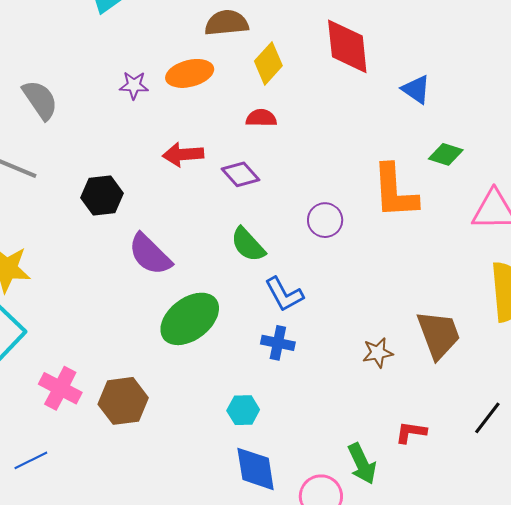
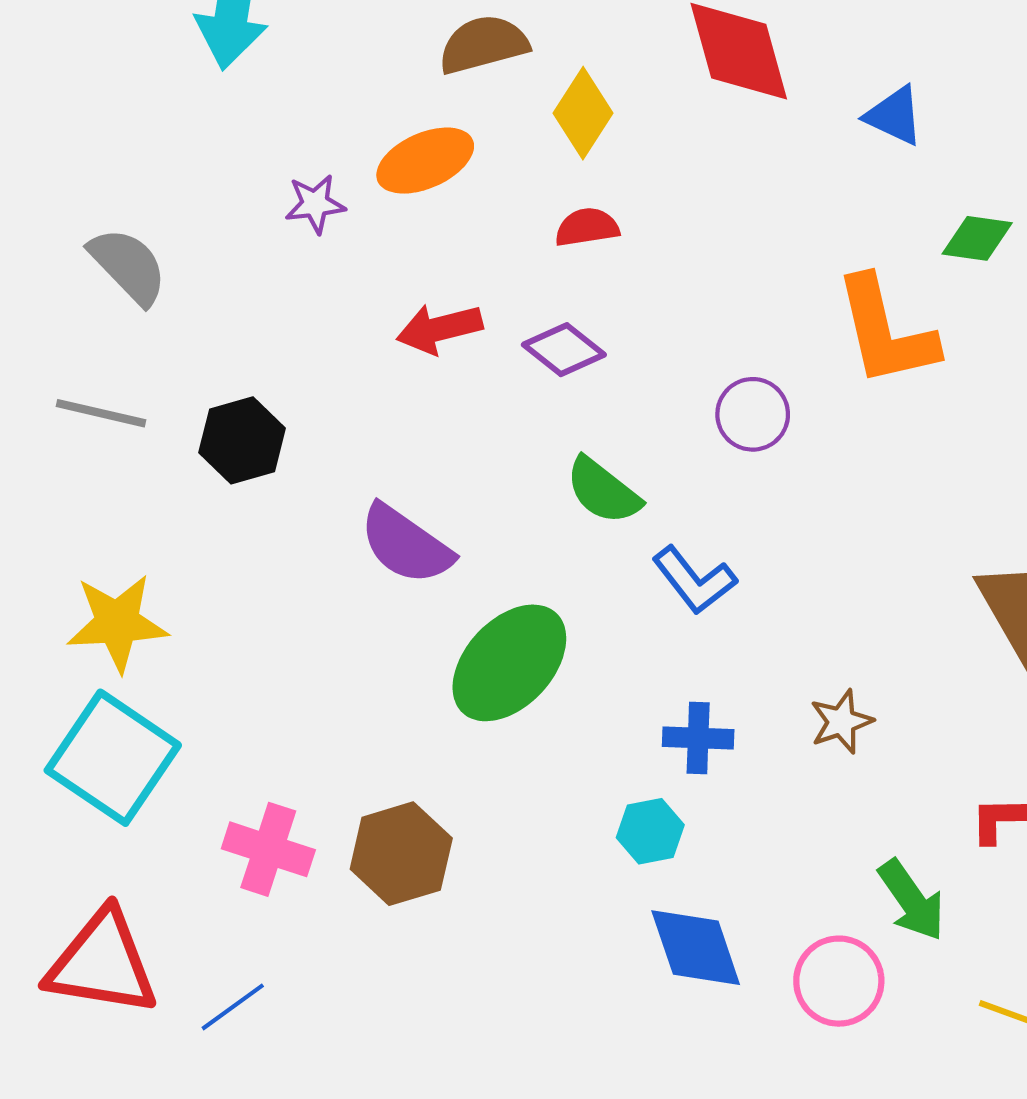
black hexagon: (102, 196) -> (242, 440), moved
blue cross: (278, 343) -> (698, 738), moved
brown star: (378, 353) -> (841, 722), moved

